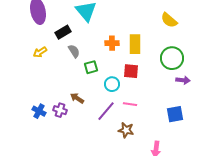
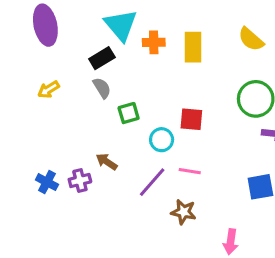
black rectangle: (63, 32) -> (102, 58), moved
orange cross: (112, 43) -> (154, 42), moved
yellow rectangle: (135, 44) -> (193, 47), moved
purple cross: (60, 110) -> (80, 181), turned -32

